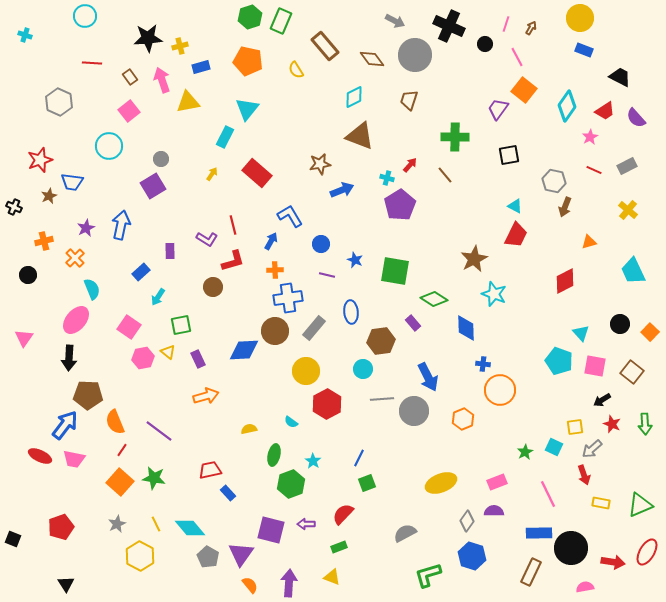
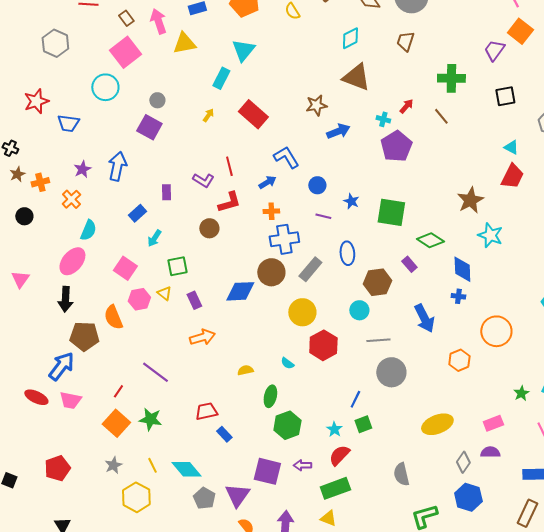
pink square: (129, 111) -> (125, 52), size x1.4
purple square: (153, 186) -> (149, 127), turned -30
brown star: (49, 196) -> (17, 174), moved
blue arrow: (271, 241) -> (267, 182), turned 30
cyan semicircle: (92, 289) -> (88, 230), turned 45
blue cross: (483, 364) -> (458, 296), moved
gray circle: (414, 411) -> (391, 372), moved
orange semicircle: (115, 422) -> (113, 317), moved
cyan star: (313, 461) -> (334, 429), moved
gray semicircle: (405, 533) -> (401, 474), turned -75
green rectangle: (339, 547) -> (335, 488), size x1.8

